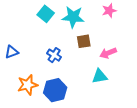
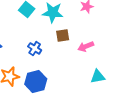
cyan triangle: (100, 76) -> (98, 76), moved

